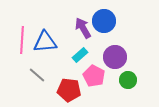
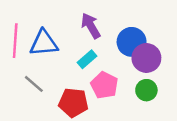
blue circle: (104, 21) -> (132, 42), moved
purple circle: (115, 57) -> (146, 58), moved

